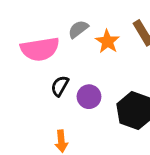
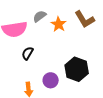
purple circle: (89, 97) -> (51, 80), moved

